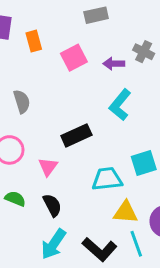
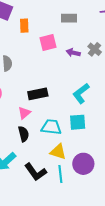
cyan L-shape: (120, 105) -> (81, 93), moved
pink triangle: (48, 167) -> (24, 113), moved
black semicircle: (52, 205) -> (24, 134), moved

